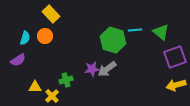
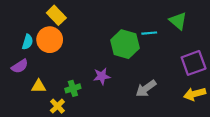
green triangle: (161, 32) -> (178, 21), moved
orange circle: (45, 36) -> (50, 40), size x1.5
gray arrow: (107, 69) -> (146, 88), moved
yellow triangle: (35, 87) -> (39, 86), moved

